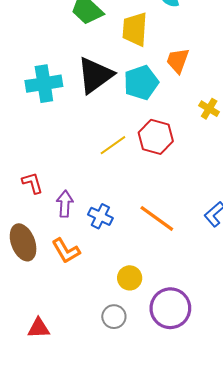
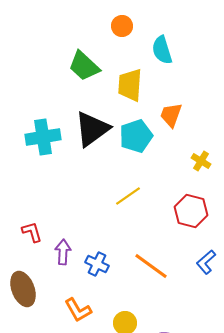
red hexagon: (156, 137) -> (191, 211), moved
yellow line: (113, 145) -> (128, 196), moved
orange L-shape: (66, 251) -> (78, 310), moved

